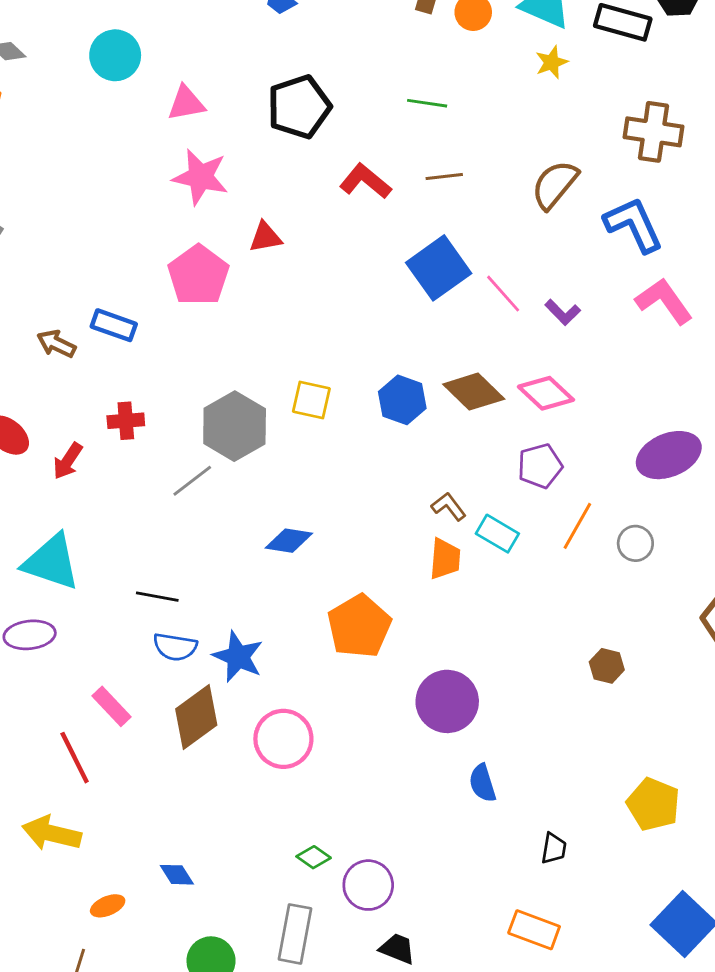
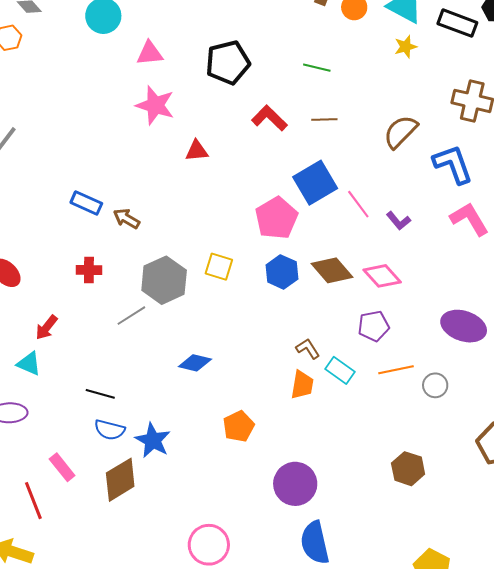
pink pentagon: (198, 275) -> (276, 218), moved
brown arrow: (56, 344) -> (126, 219), moved
purple ellipse: (669, 455) -> (464, 326), turned 36
red arrow: (68, 461) -> (47, 327), moved
orange line: (577, 526) -> (396, 370), turned 44
cyan triangle: (51, 562) -> (29, 364), size x0.6
orange pentagon: (359, 626) -> (239, 426), size x0.7
brown hexagon: (607, 666) -> (408, 469), size x1.4
pink circle: (283, 739) -> (209, 545), moved
blue semicircle: (482, 783) -> (315, 543), size x1.6

